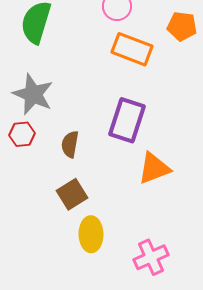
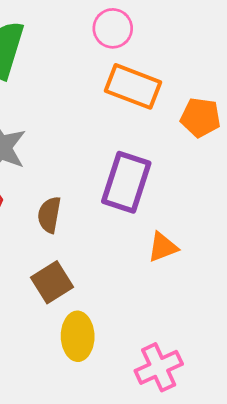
orange pentagon: (182, 26) -> (201, 117), moved
orange triangle: (154, 168) -> (163, 247), size x0.7

